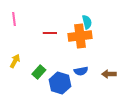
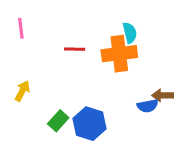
blue semicircle: (81, 71) -> (148, 106), moved
green rectangle: (39, 72) -> (58, 121), moved
brown arrow: (109, 74) -> (163, 95), moved

